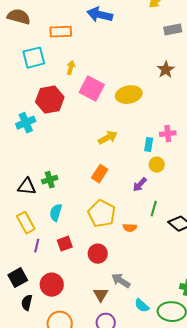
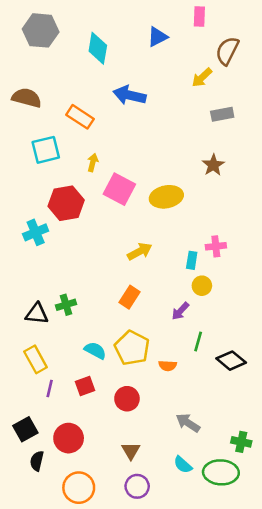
orange rectangle: (61, 32) -> (80, 117), turned 35
cyan semicircle: (56, 213) -> (95, 350), moved, turned 102
gray arrow: (121, 281) -> (188, 423), moved

